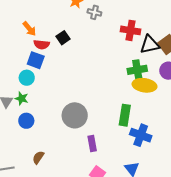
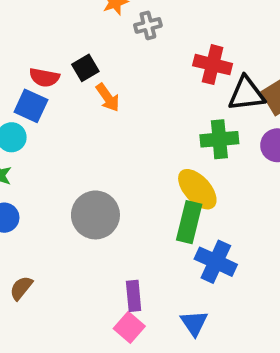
gray cross: (94, 12) -> (148, 25), turned -32
orange arrow: (29, 29) -> (108, 97), moved
yellow ellipse: (144, 85) -> (197, 189), moved, turned 35
purple rectangle: (92, 143) -> (134, 296), moved

